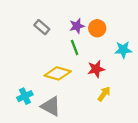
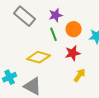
gray rectangle: (42, 27) -> (25, 16), size x1.5
orange circle: (97, 28) -> (74, 29), moved

